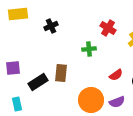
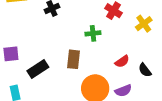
brown rectangle: (61, 73) -> (74, 59), moved

